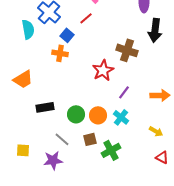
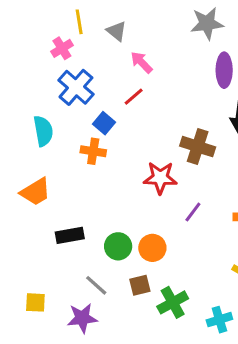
cyan semicircle: (28, 29) -> (43, 131), moved
red star: (103, 70) -> (160, 178), turned 30
cyan cross: (121, 117) -> (219, 320), moved, turned 35

